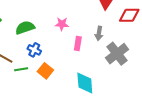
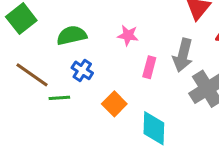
gray arrow: (99, 33) -> (183, 55), size x1.5
orange square: (45, 71) -> (114, 104), moved

